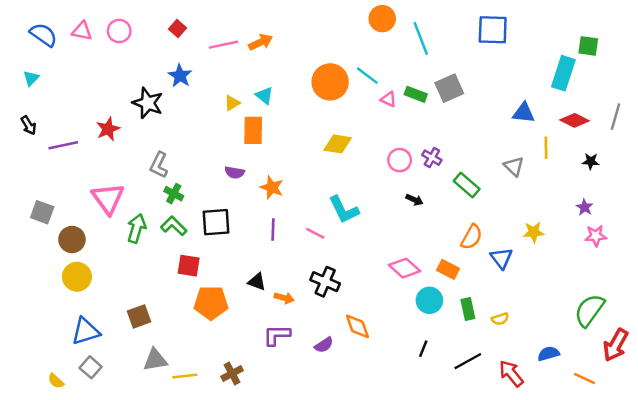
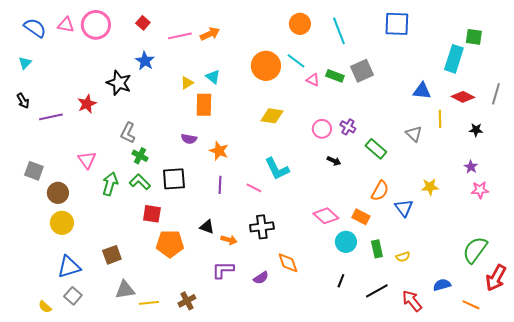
orange circle: (382, 19) -> (300, 24), moved
pink circle: (119, 31) -> (96, 25), size x1.5
pink triangle: (108, 199) -> (87, 160), size x0.7
black cross: (325, 282) -> (262, 227), turned -30

